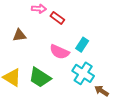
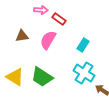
pink semicircle: (59, 52) -> (48, 40), moved, turned 96

